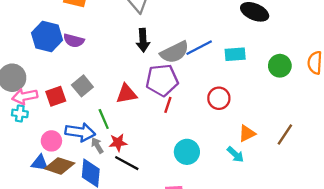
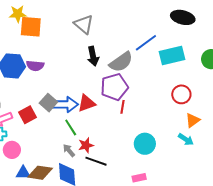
blue line: (199, 48) -> (146, 43), moved
cyan rectangle: (235, 54) -> (172, 55), size x1.4
red circle: (219, 98) -> (181, 94), moved
blue arrow: (80, 132) -> (65, 104), moved
pink circle: (51, 141) -> (12, 150), moved

